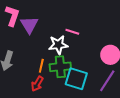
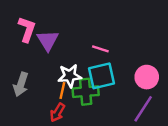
white star: (58, 45) -> (70, 76), moved
cyan square: (76, 79) -> (101, 76), moved, turned -30

